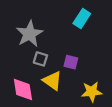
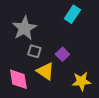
purple square: (71, 62) -> (62, 54), turned 32

